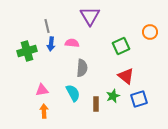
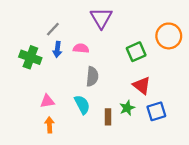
gray line: (47, 26) -> (53, 29), turned 56
orange circle: (150, 32) -> (169, 36), size x1.5
green cross: (27, 51) -> (30, 57), turned 36

